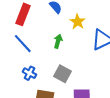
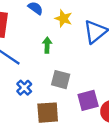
blue cross: (29, 73) -> (24, 88), turned 32

